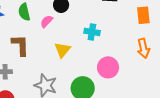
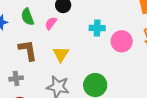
yellow triangle: (62, 50) -> (61, 54), moved
pink circle: (108, 67) -> (122, 41), moved

